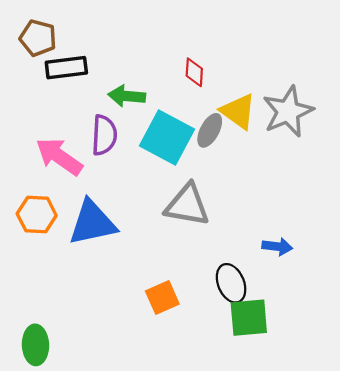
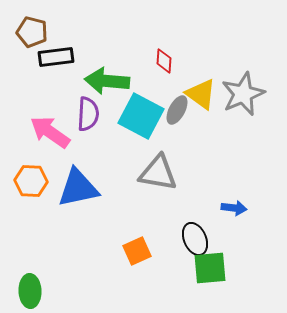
green arrow: (127, 96) -> (107, 81), size x1.4

